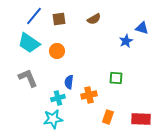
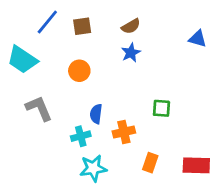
blue star: (126, 41) -> (131, 53), moved
cyan trapezoid: (29, 43) -> (22, 60), moved
cyan star: (53, 119) -> (93, 168), moved

